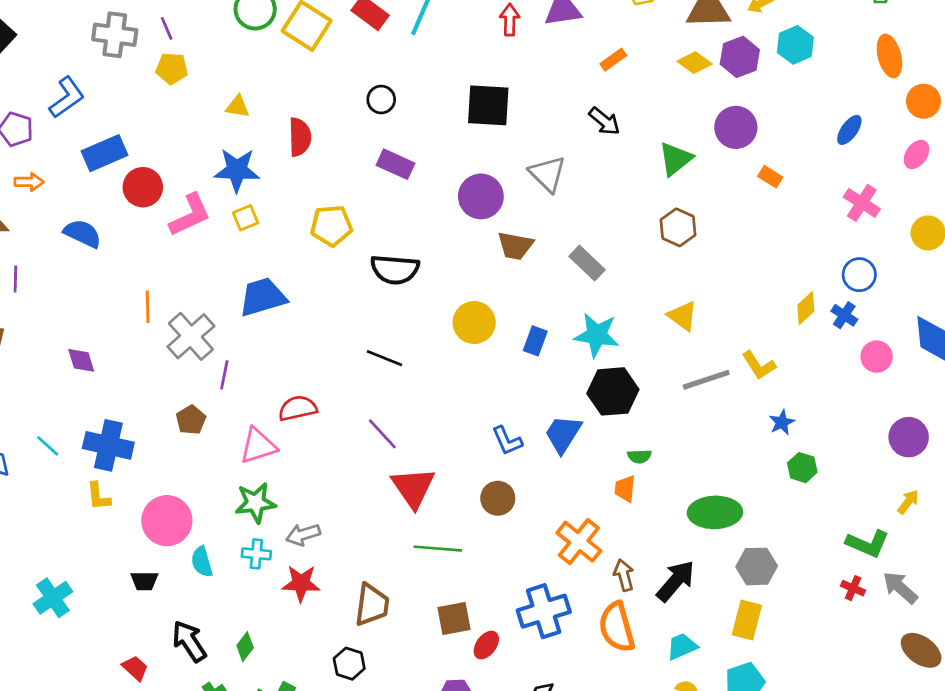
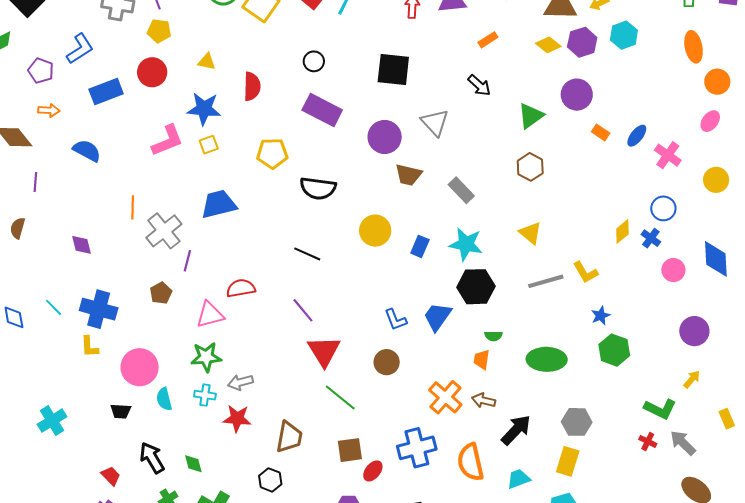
blue ellipse: (849, 130) -> (637, 136), moved
purple rectangle: (396, 164) -> (322, 110), size x1.4
red circle: (143, 187) -> (152, 72), moved
green hexagon: (802, 468) -> (614, 350), size x1.4
green ellipse: (715, 512) -> (547, 359), moved
green line: (438, 549) -> (340, 397), turned 32
brown arrow: (624, 575) -> (484, 400), moved, turned -65
green diamond: (245, 647) -> (193, 464), turned -55

